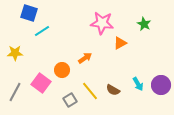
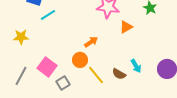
orange circle: (62, 70) -> (80, 60), moved
cyan arrow: (138, 84) -> (136, 66), moved
gray square: (70, 100) -> (63, 83), moved

